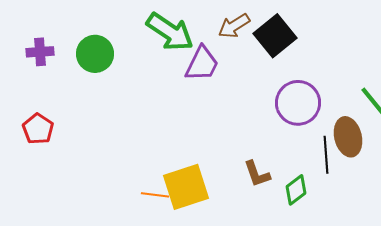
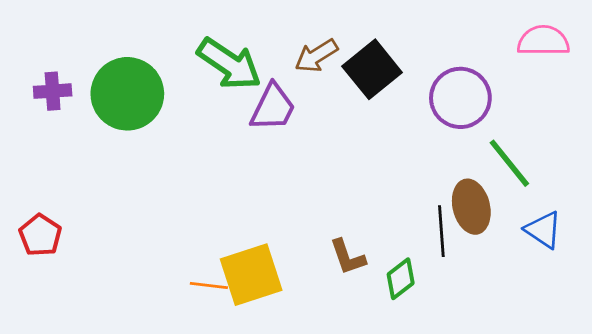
green circle: (95, 54) -> (127, 94), size x1.4
purple circle: (298, 103) -> (460, 98), moved
red pentagon: (38, 129) -> (40, 235), moved

